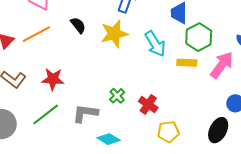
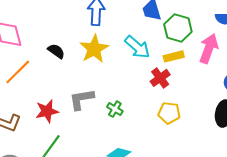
red cross: (148, 104) -> (160, 78), moved, turned 36
gray L-shape: (85, 113) -> (81, 99), moved
yellow pentagon: (168, 132) -> (169, 113), moved, turned 30

